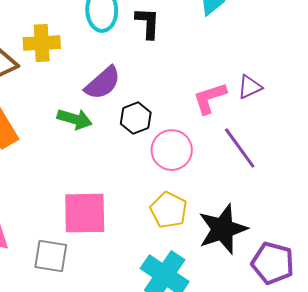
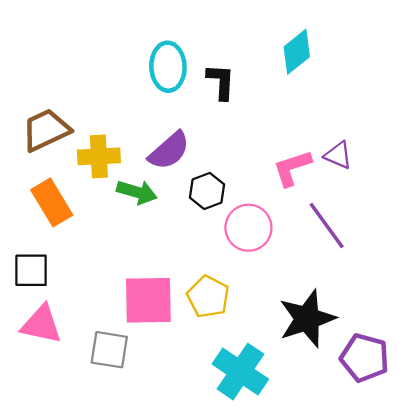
yellow cross: (42, 43) -> (99, 156), moved
purple triangle: (250, 87) -> (338, 155), turned 48
yellow pentagon: (169, 210) -> (208, 297), moved

